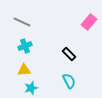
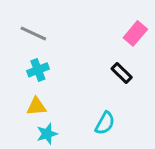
black rectangle: (69, 54) -> (122, 73), moved
cyan semicircle: (69, 81) -> (105, 123), turned 56

